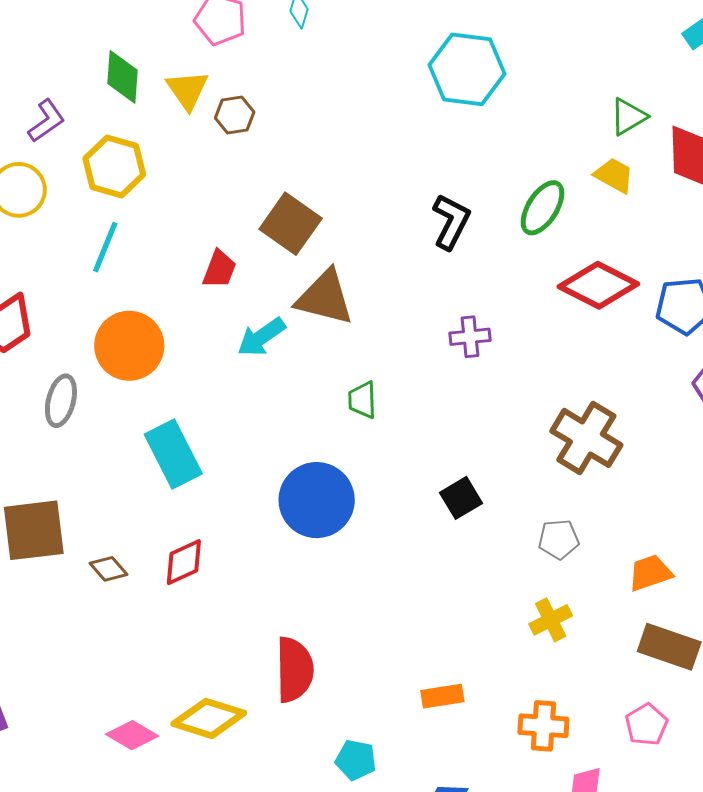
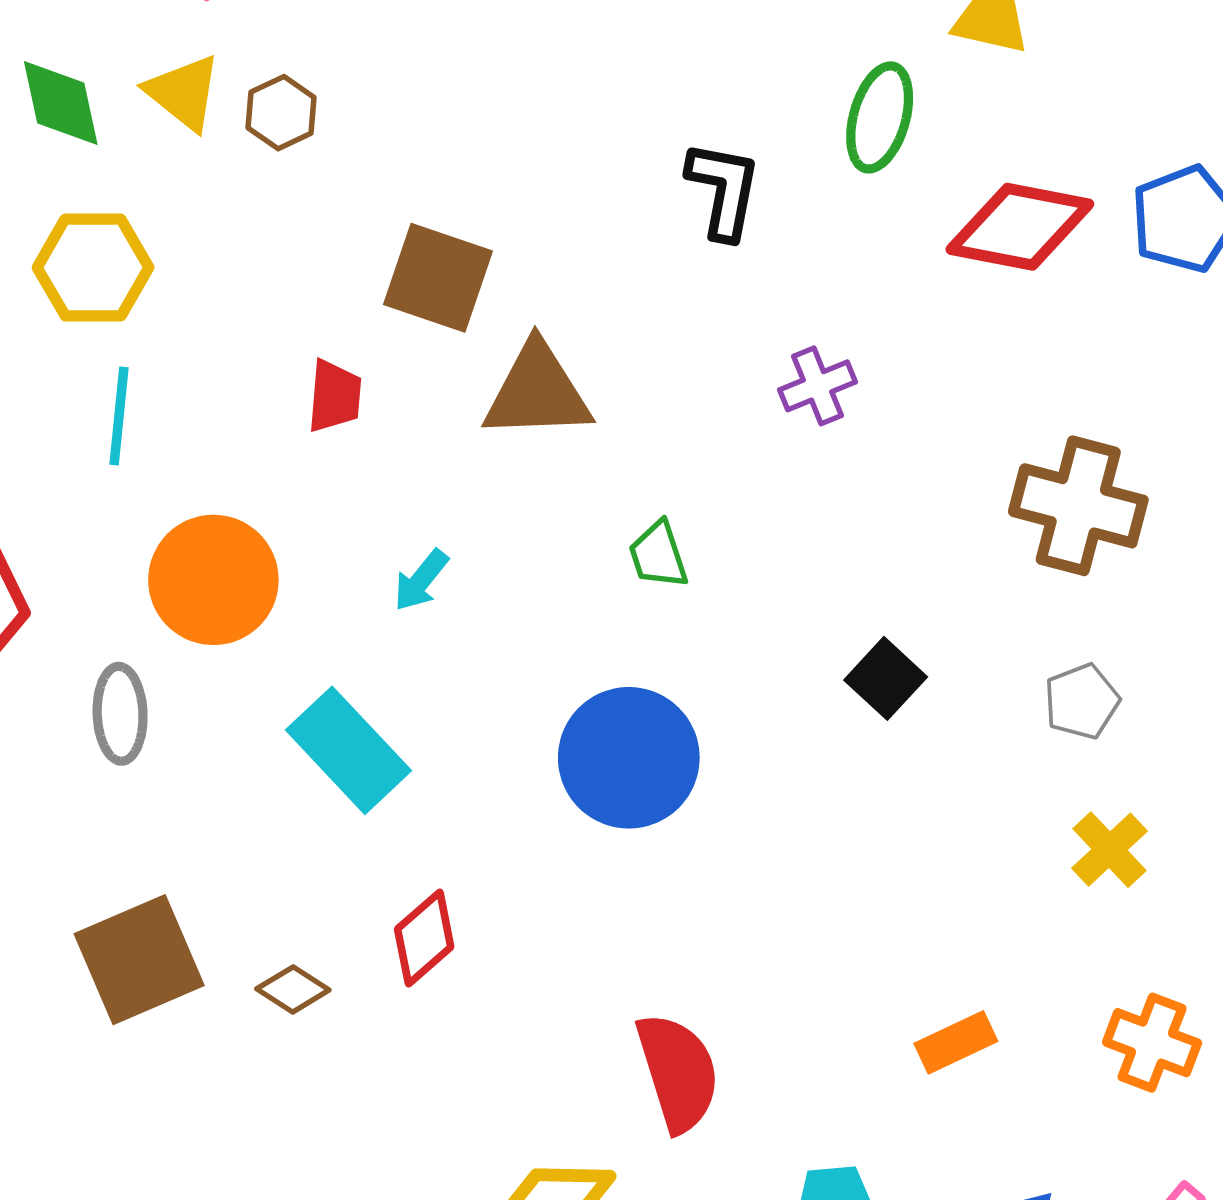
cyan arrow: (261, 337) -> (421, 580), moved, size x0.7
orange cross: (543, 726) -> (1152, 1043), turned 33

